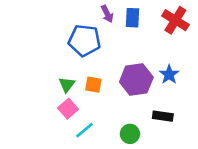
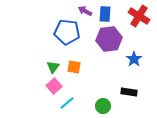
purple arrow: (107, 14) -> (85, 11), turned 144
purple hexagon: (136, 80) -> (109, 39), moved

